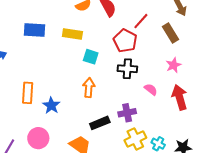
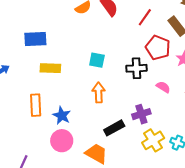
yellow rectangle: (72, 34) -> (50, 68), moved
red pentagon: (125, 41) -> (158, 48), moved
pink circle: (38, 138) -> (62, 141), moved

